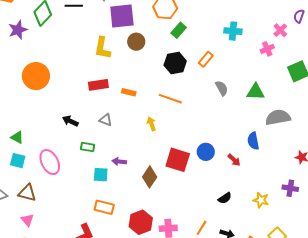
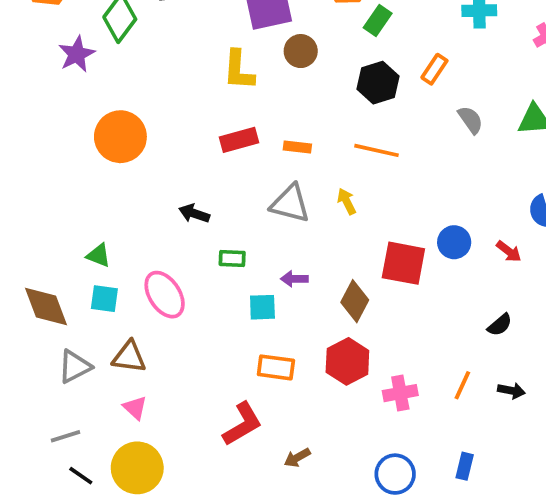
gray triangle: (106, 120) -> (290, 204), moved, size x1.6
red hexagon: (141, 222) -> (347, 361), moved

